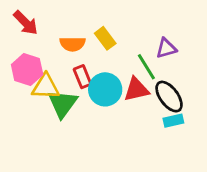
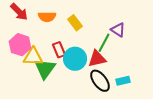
orange semicircle: (73, 44) -> (47, 17), moved
purple triangle: (166, 48) -> (118, 30), turned 49
green line: (146, 67) -> (104, 43), turned 60
black ellipse: (169, 97) -> (100, 81), moved

